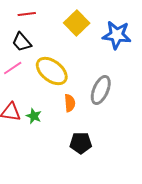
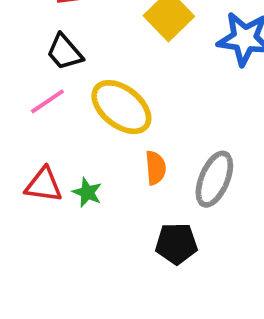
gray ellipse: (101, 90) -> (214, 179), moved

